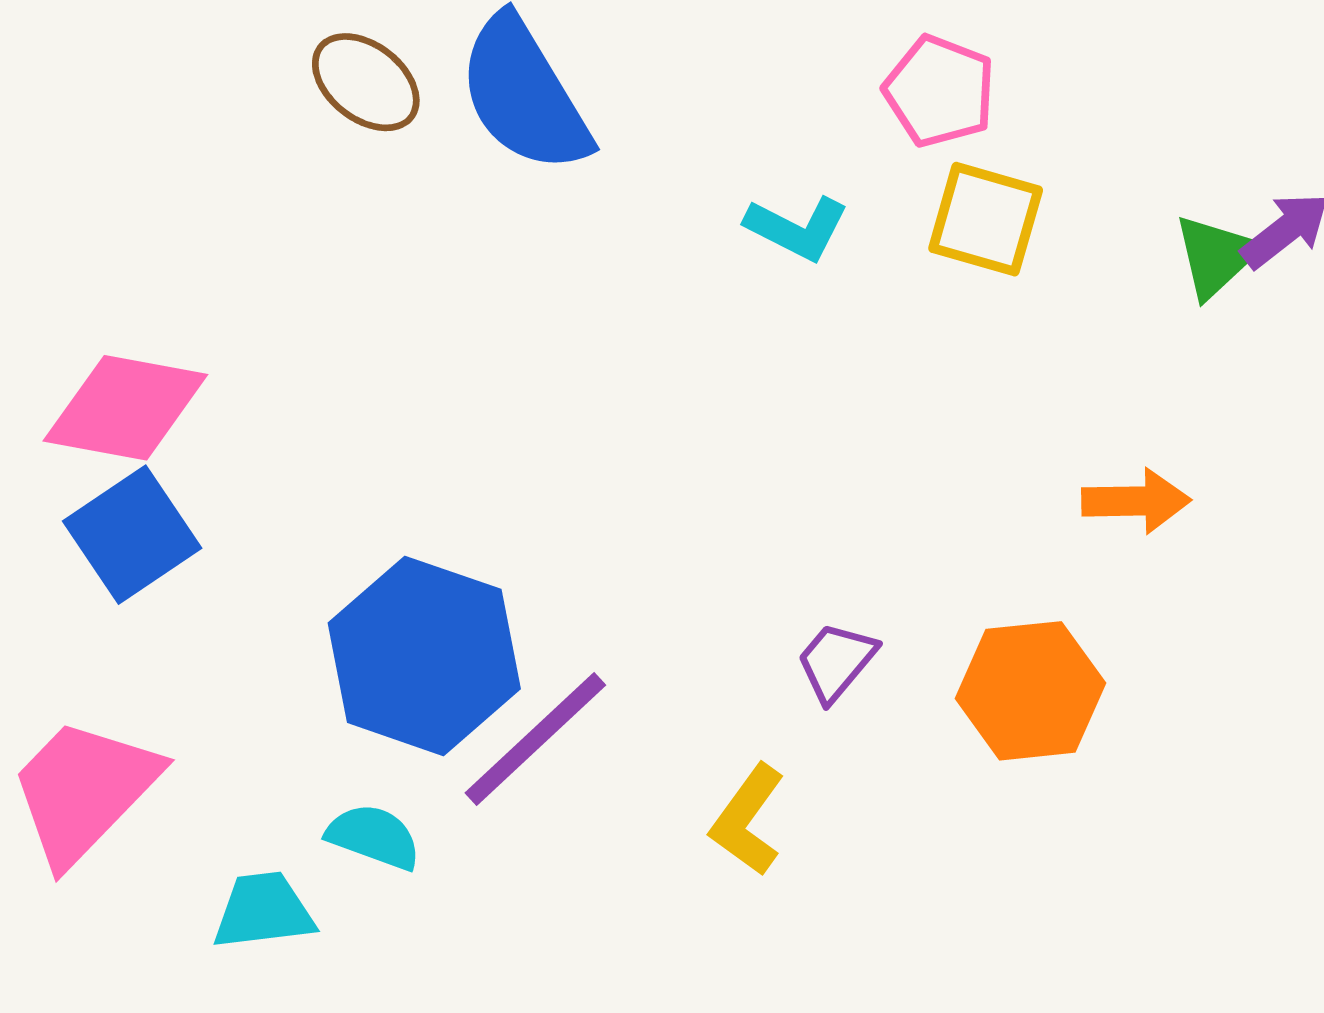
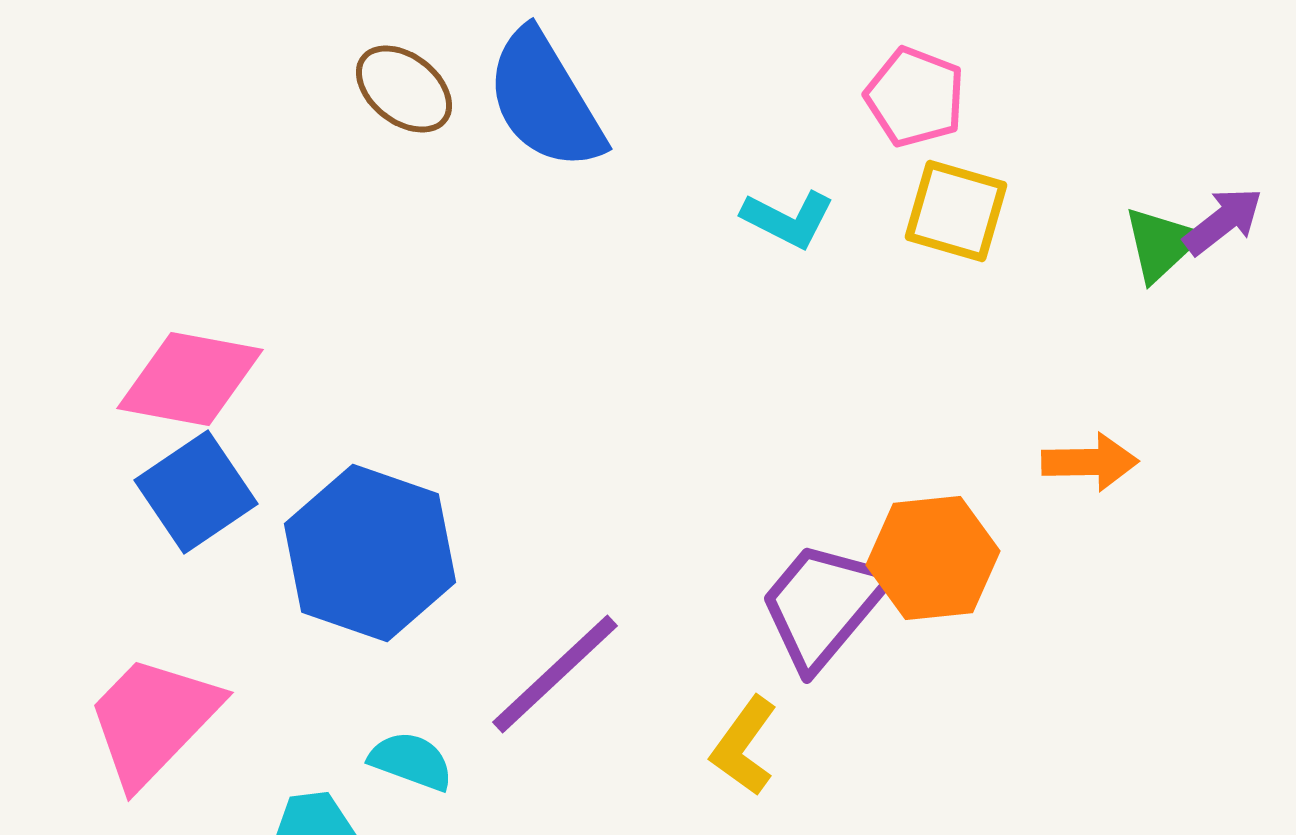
blue hexagon: (424, 656) -> (370, 553), moved
purple trapezoid: (836, 662) -> (823, 605), size x1.8
orange hexagon: (1031, 691) -> (933, 558), moved

